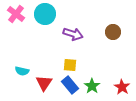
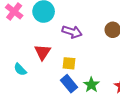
cyan semicircle: (22, 71) -> (20, 69), turned 32
red triangle: (44, 83) -> (43, 52), moved

